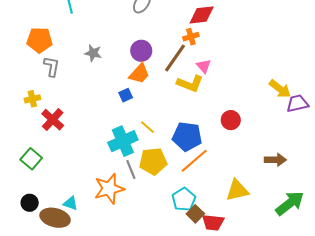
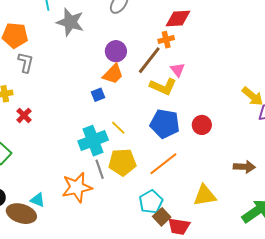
gray star: (93, 53) -> (70, 22), moved, size x1.6
red cross: (53, 120) -> (24, 115), size x0.7
blue pentagon: (187, 136) -> (165, 124), moved

